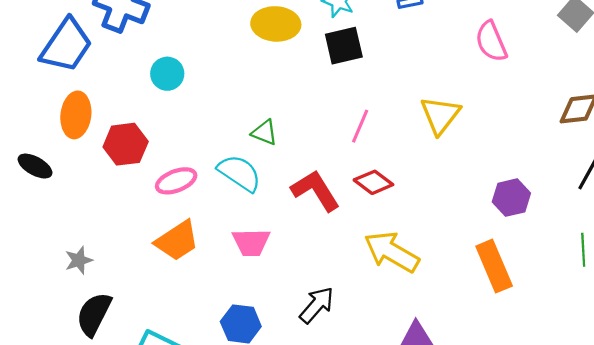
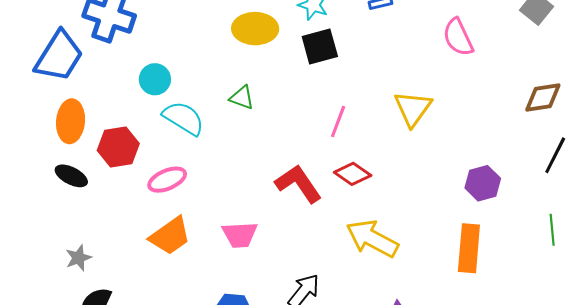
green triangle: (264, 132) -> (242, 98), moved
black ellipse: (35, 166) -> (71, 176), moved
cyan semicircle: (239, 173) -> (183, 118), moved
orange rectangle: (494, 266) -> (469, 248), turned 30

